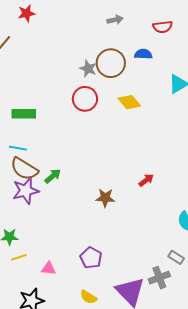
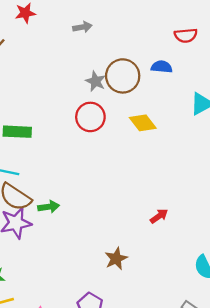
gray arrow: (115, 20) -> (82, 27), moved
green arrow: (53, 176) -> (49, 207), turned 30
brown star: (105, 198) -> (116, 259), moved, turned -30

